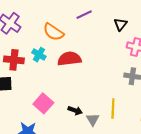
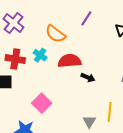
purple line: (84, 15) -> (86, 18), turned -35
black arrow: (75, 110) -> (88, 77), moved

